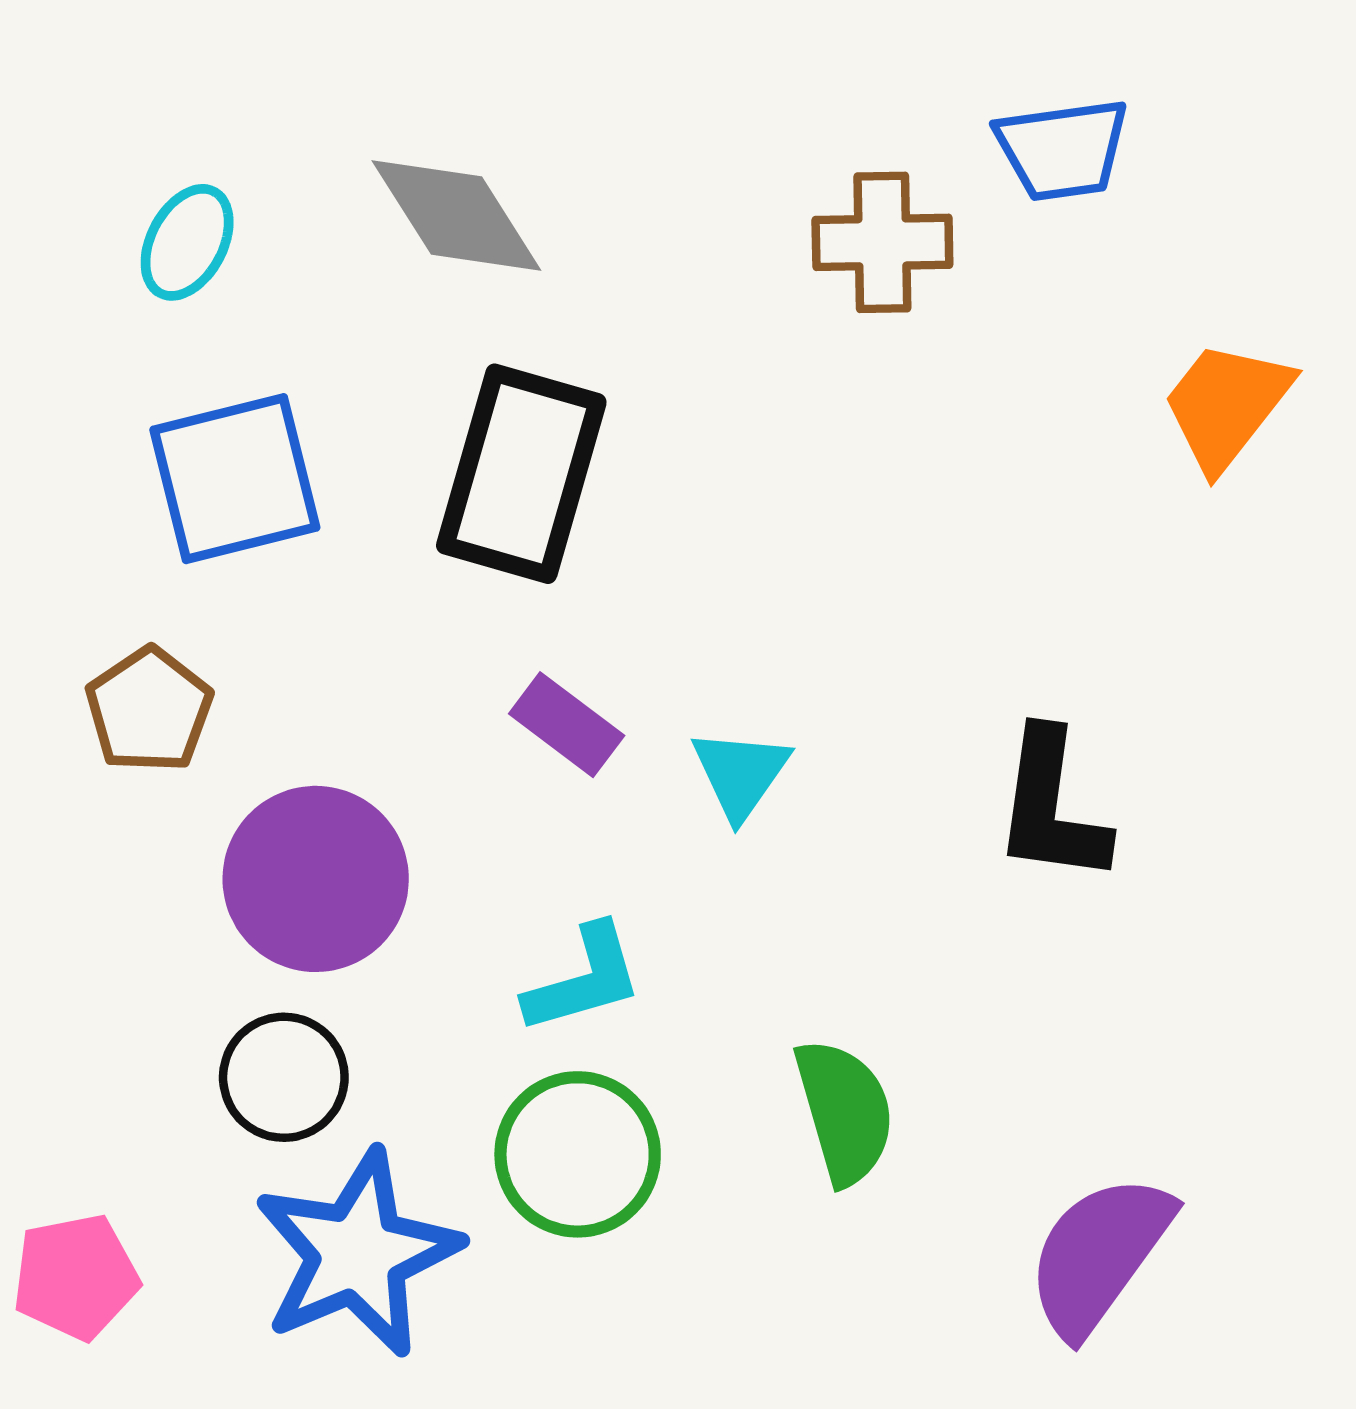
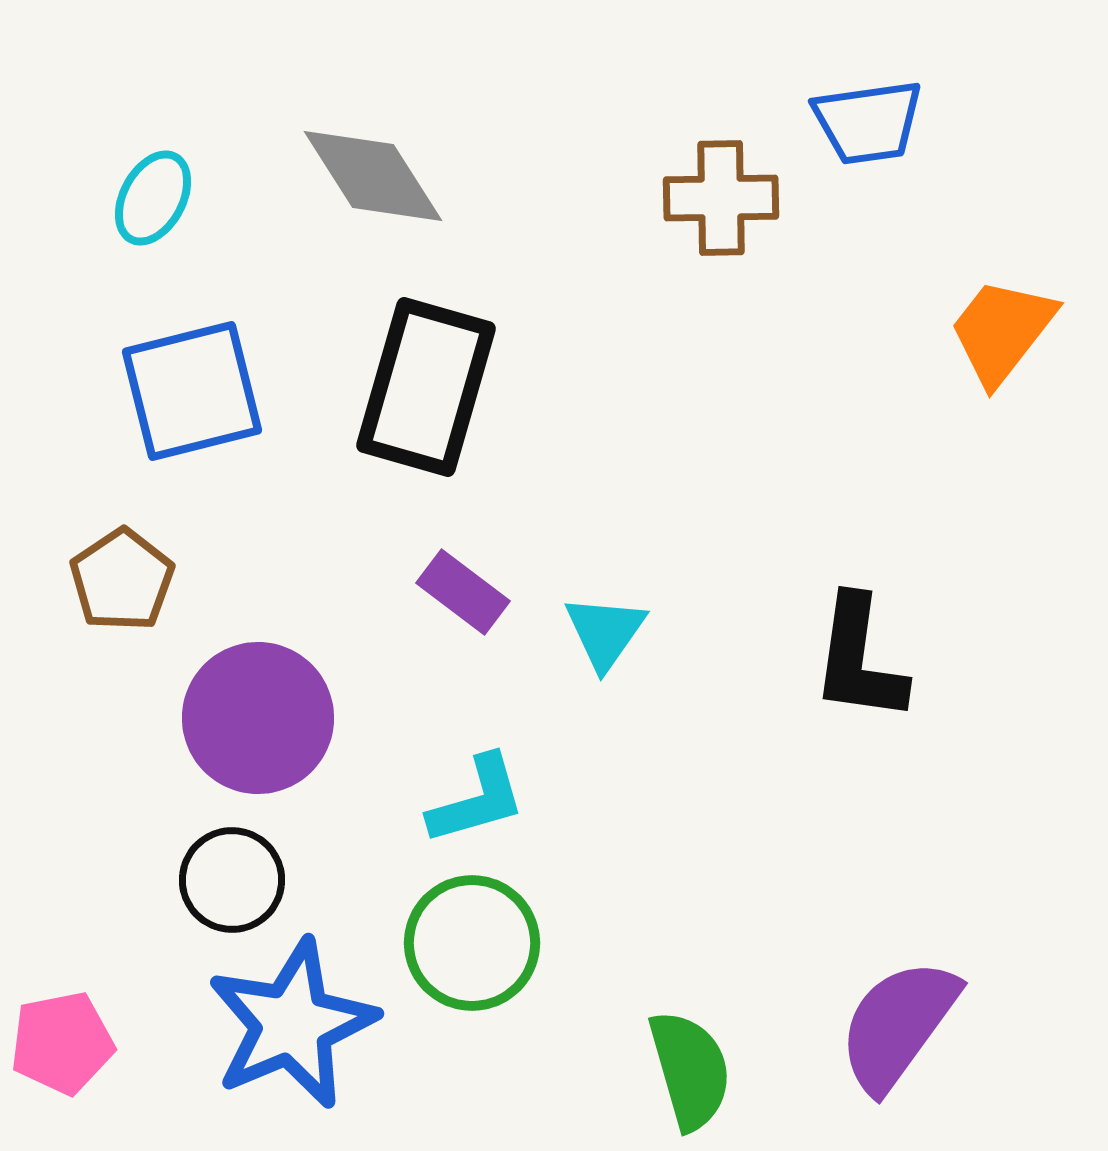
green semicircle: (844, 1112) -> (690, 1070), moved

